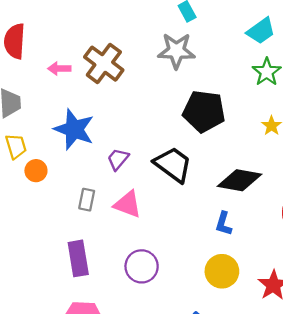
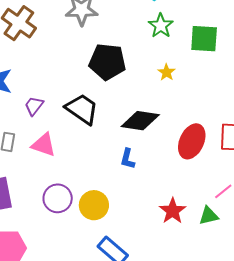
yellow circle: (222, 271) -> (94, 205), moved

